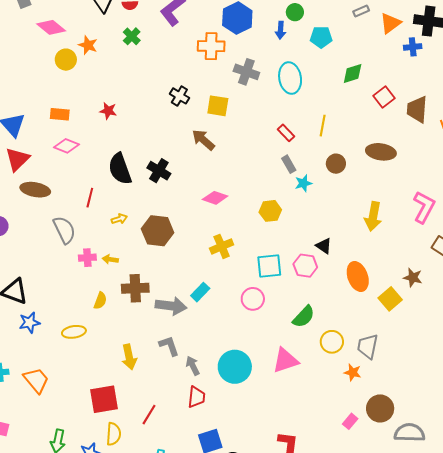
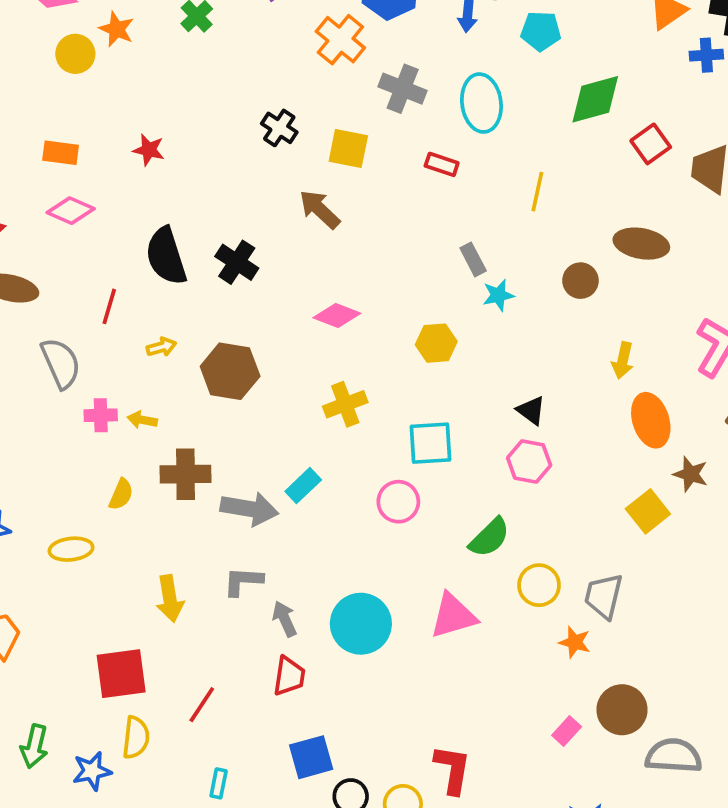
orange cross: (211, 46) -> (340, 40), turned 36
green diamond: (353, 74) -> (595, 99), size x1.4
red rectangle: (286, 133) -> (442, 164), moved, turned -30
brown circle: (336, 164) -> (580, 281), moved
yellow arrow: (373, 216) -> (623, 360), size x0.7
pink hexagon: (305, 266) -> (529, 461), moved
orange ellipse: (358, 277) -> (651, 420), moved
gray L-shape: (169, 346) -> (243, 581), turned -70

